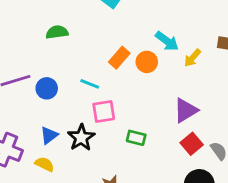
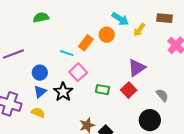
orange rectangle: (119, 58) -> (86, 43), moved
blue circle: (47, 88) -> (40, 73), moved
pink square: (104, 111) -> (78, 72), turned -30
red square: (192, 144) -> (129, 90), moved

